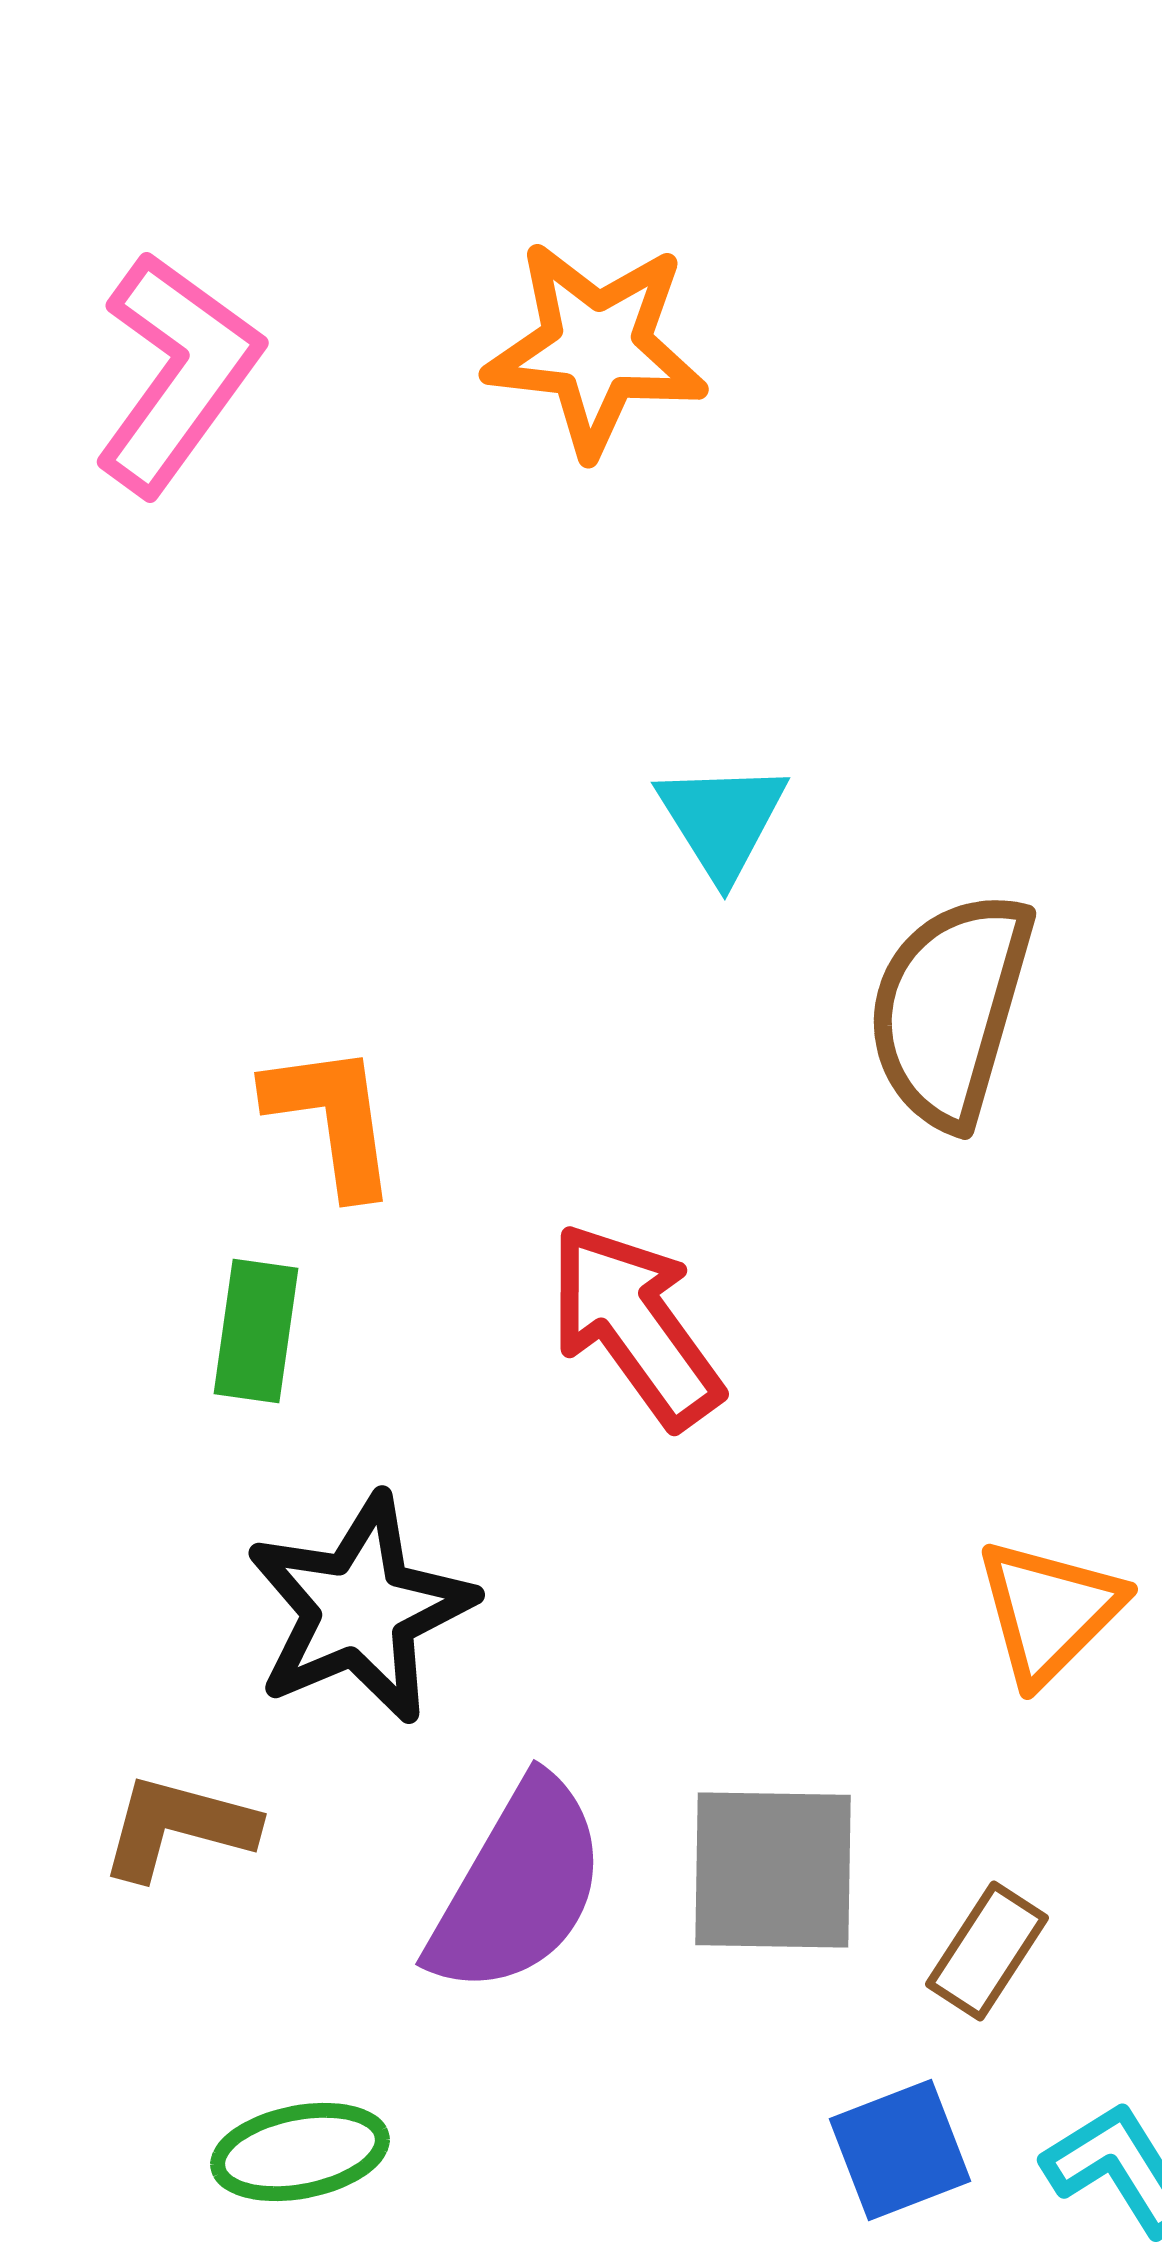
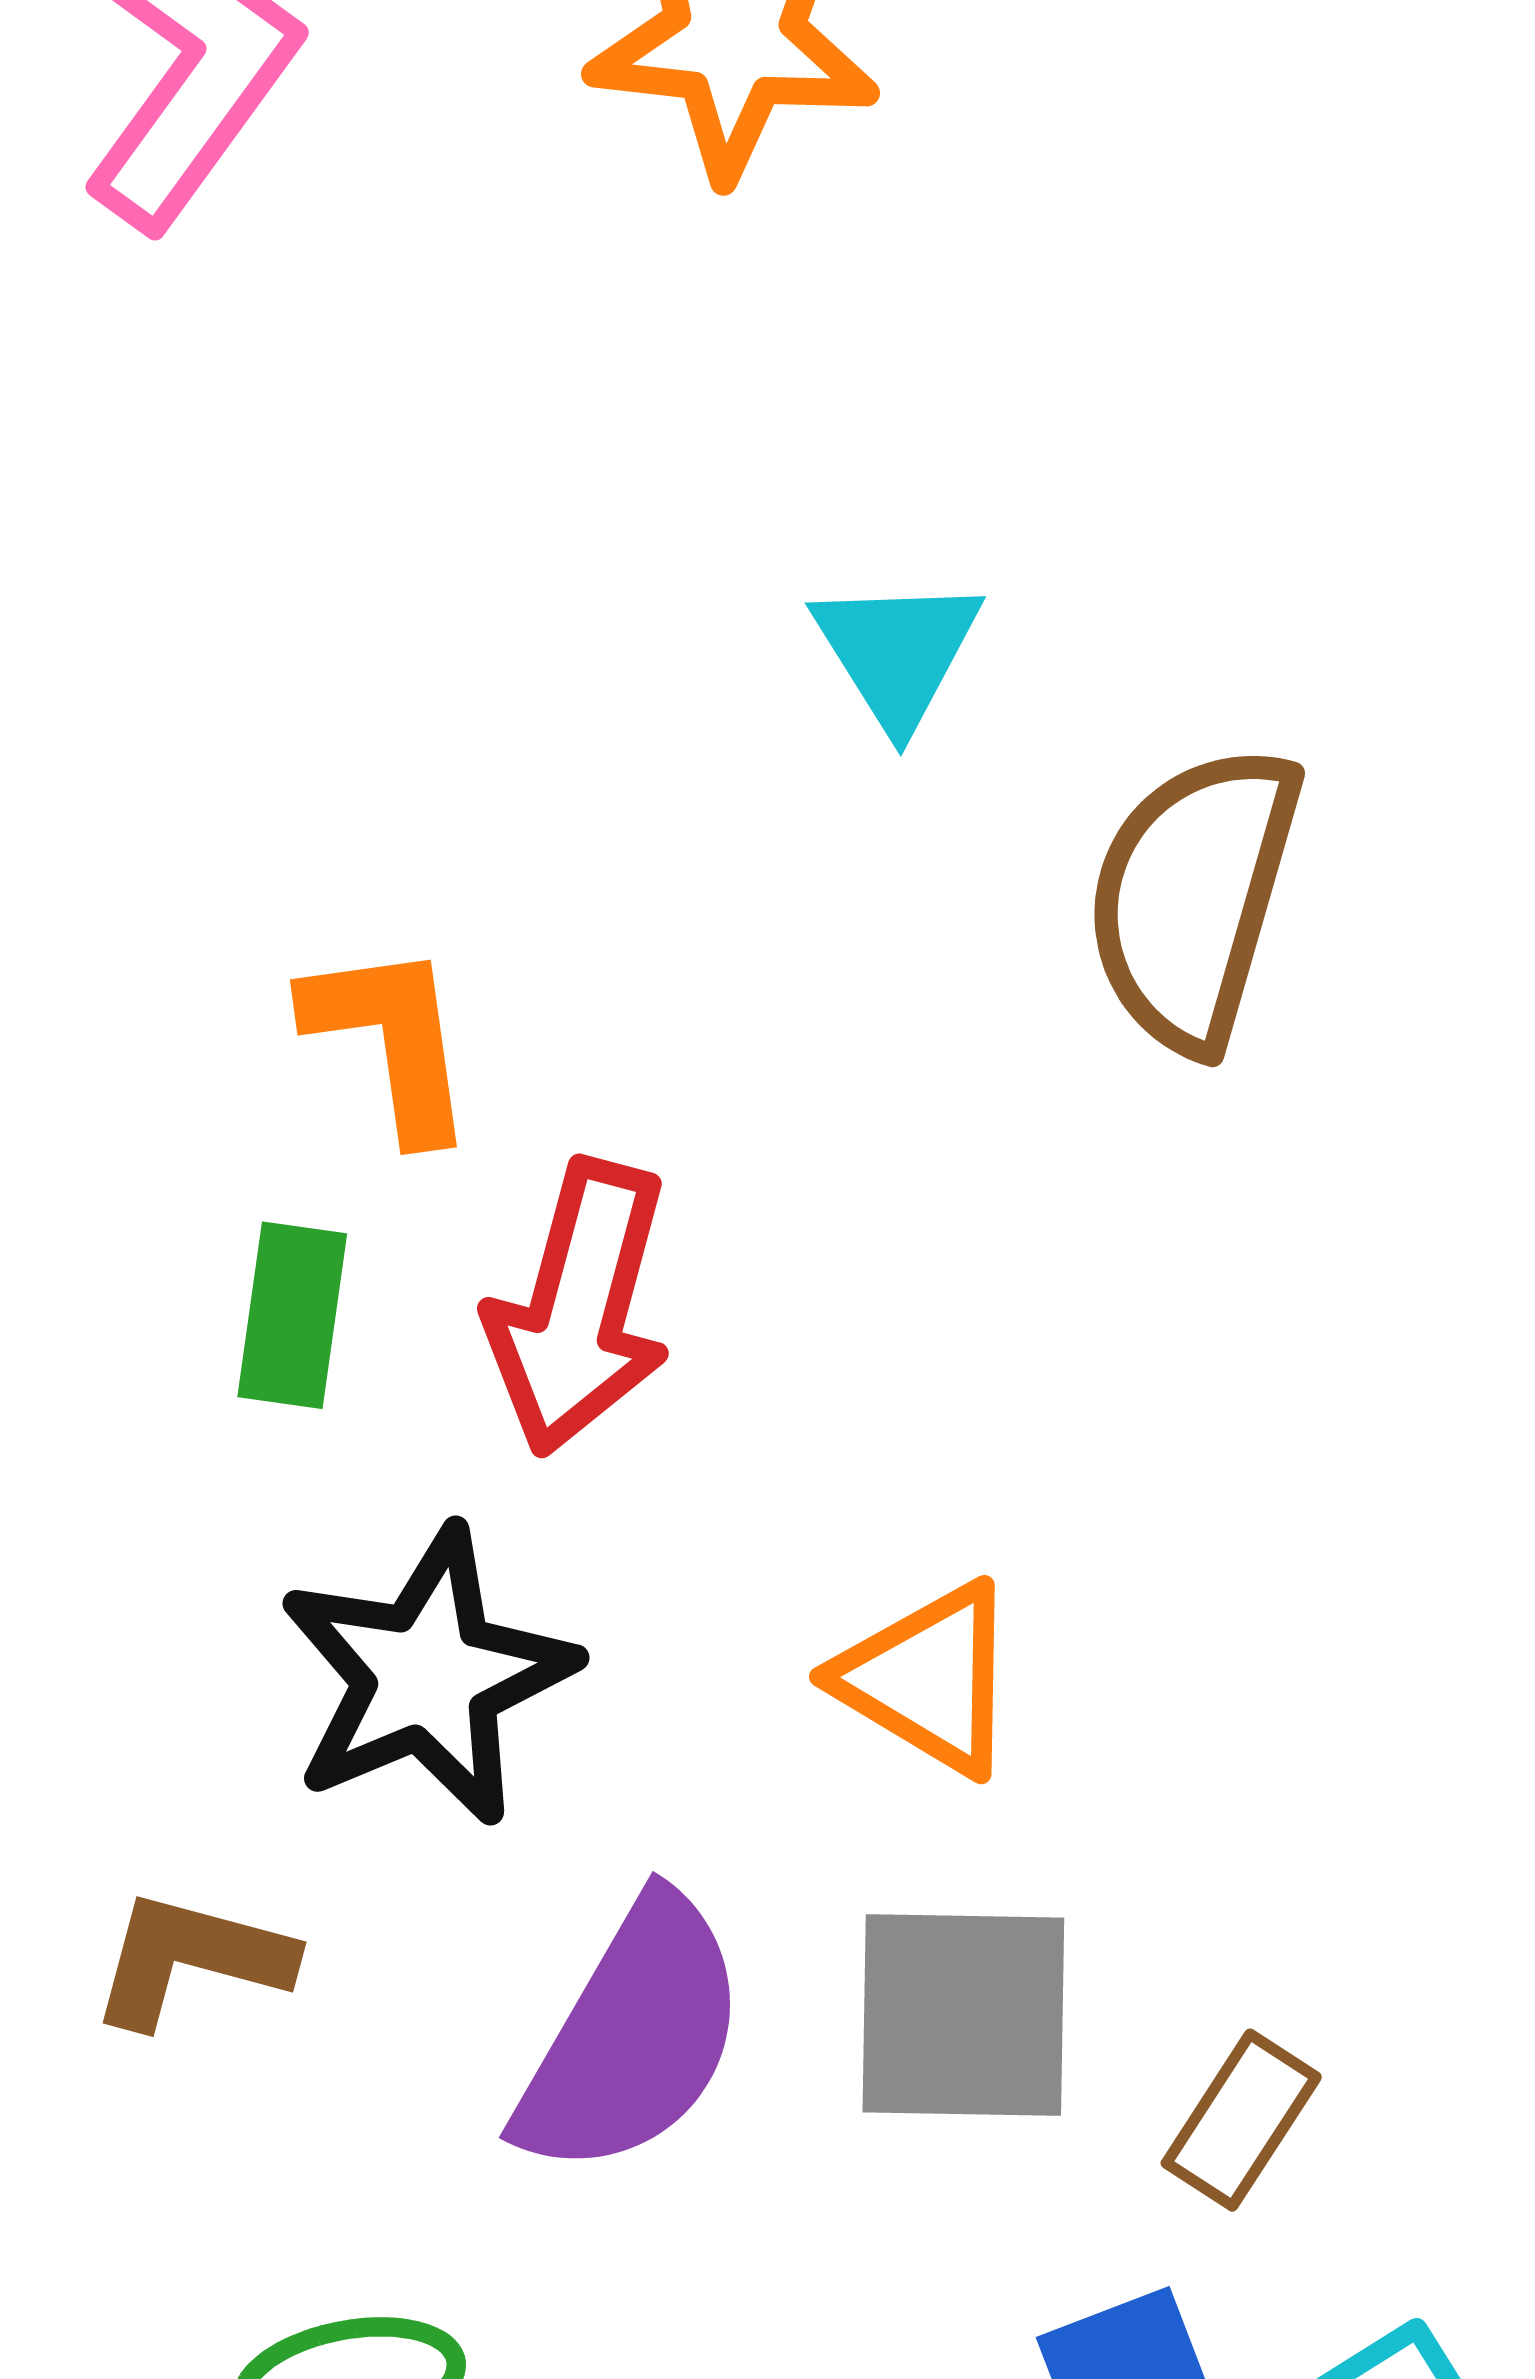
red arrow: (635, 1325) -> (579, 1307), moved, turned -129
orange triangle: (1049, 1611) -> (928, 1679), moved, turned -44

